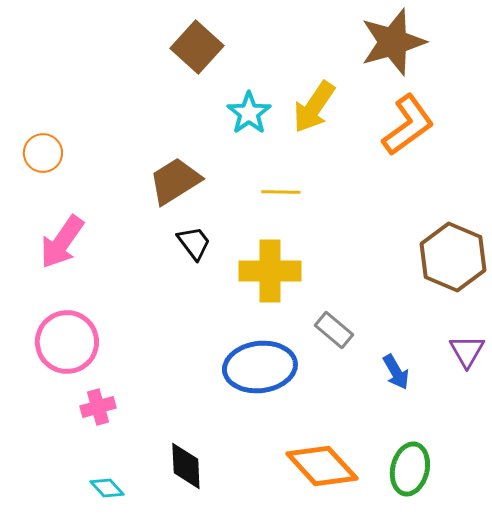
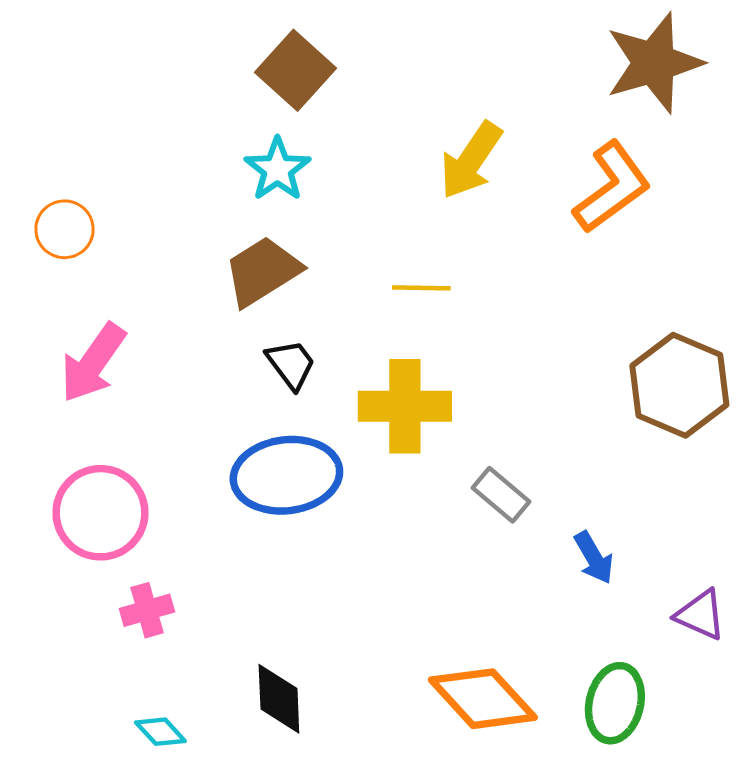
brown star: (393, 42) -> (654, 63), moved
cyan star: (249, 113) -> (277, 169), moved
purple triangle: (467, 351) -> (700, 615), moved, turned -36
blue ellipse: (260, 367) -> (286, 475), moved

